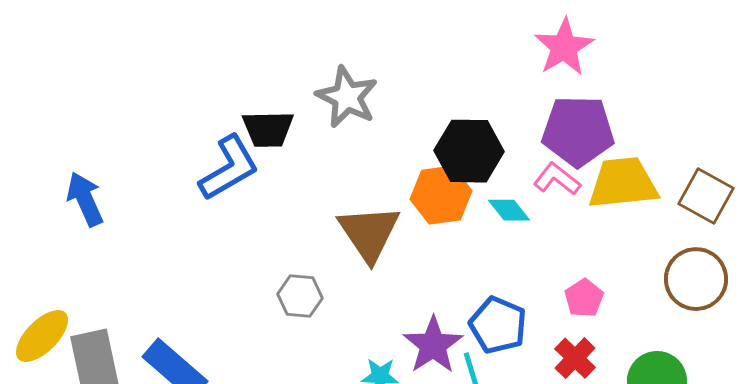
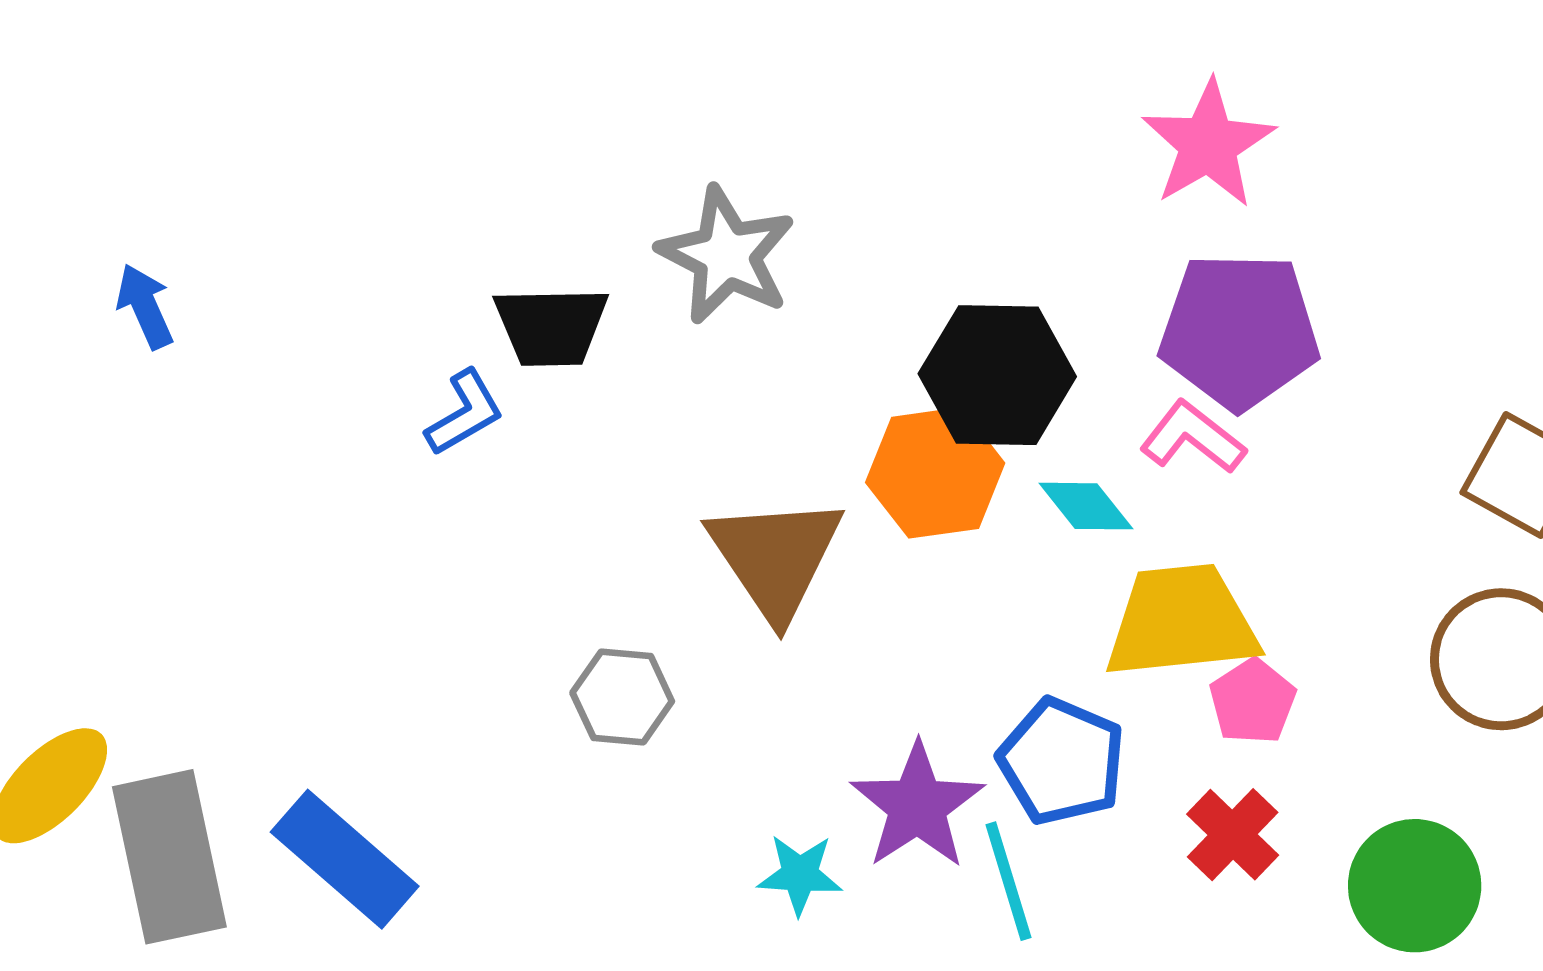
blue L-shape: (229, 168) -> (465, 413), size x0.6
yellow trapezoid: (623, 183) -> (1182, 622), moved
blue arrow: (85, 199) -> (145, 306), moved, size x0.7

